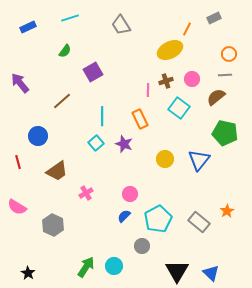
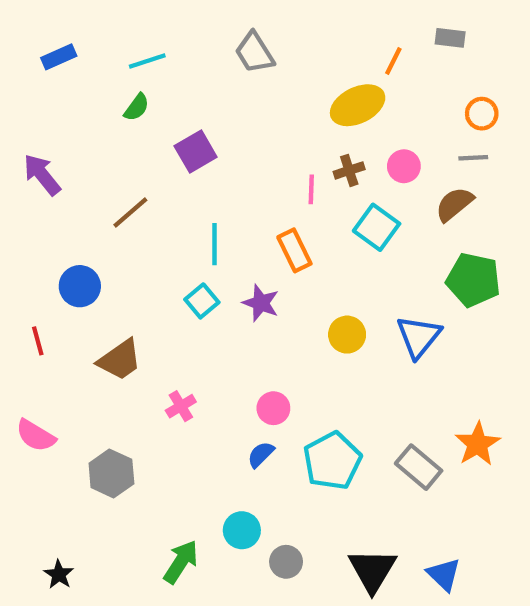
cyan line: (70, 18) -> (147, 61), moved
gray rectangle: (214, 18) -> (450, 38), turned 32
orange star: (227, 211) -> (478, 444), size x1.5
gray circle: (142, 246) -> (286, 562), moved
cyan circle: (114, 266) -> (242, 530), moved

